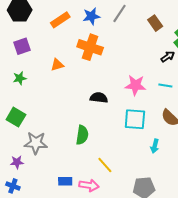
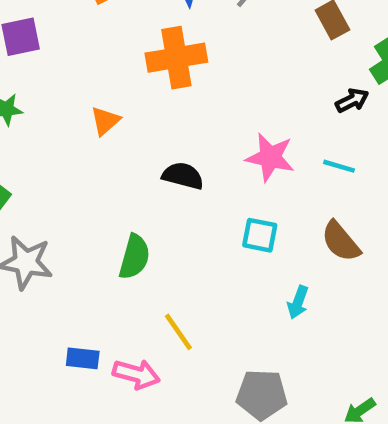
orange cross: (90, 47) -> (176, 58), turned -35
orange triangle: (57, 65) -> (105, 121), moved, turned -32
cyan square: (135, 119) -> (260, 235), size x0.7

